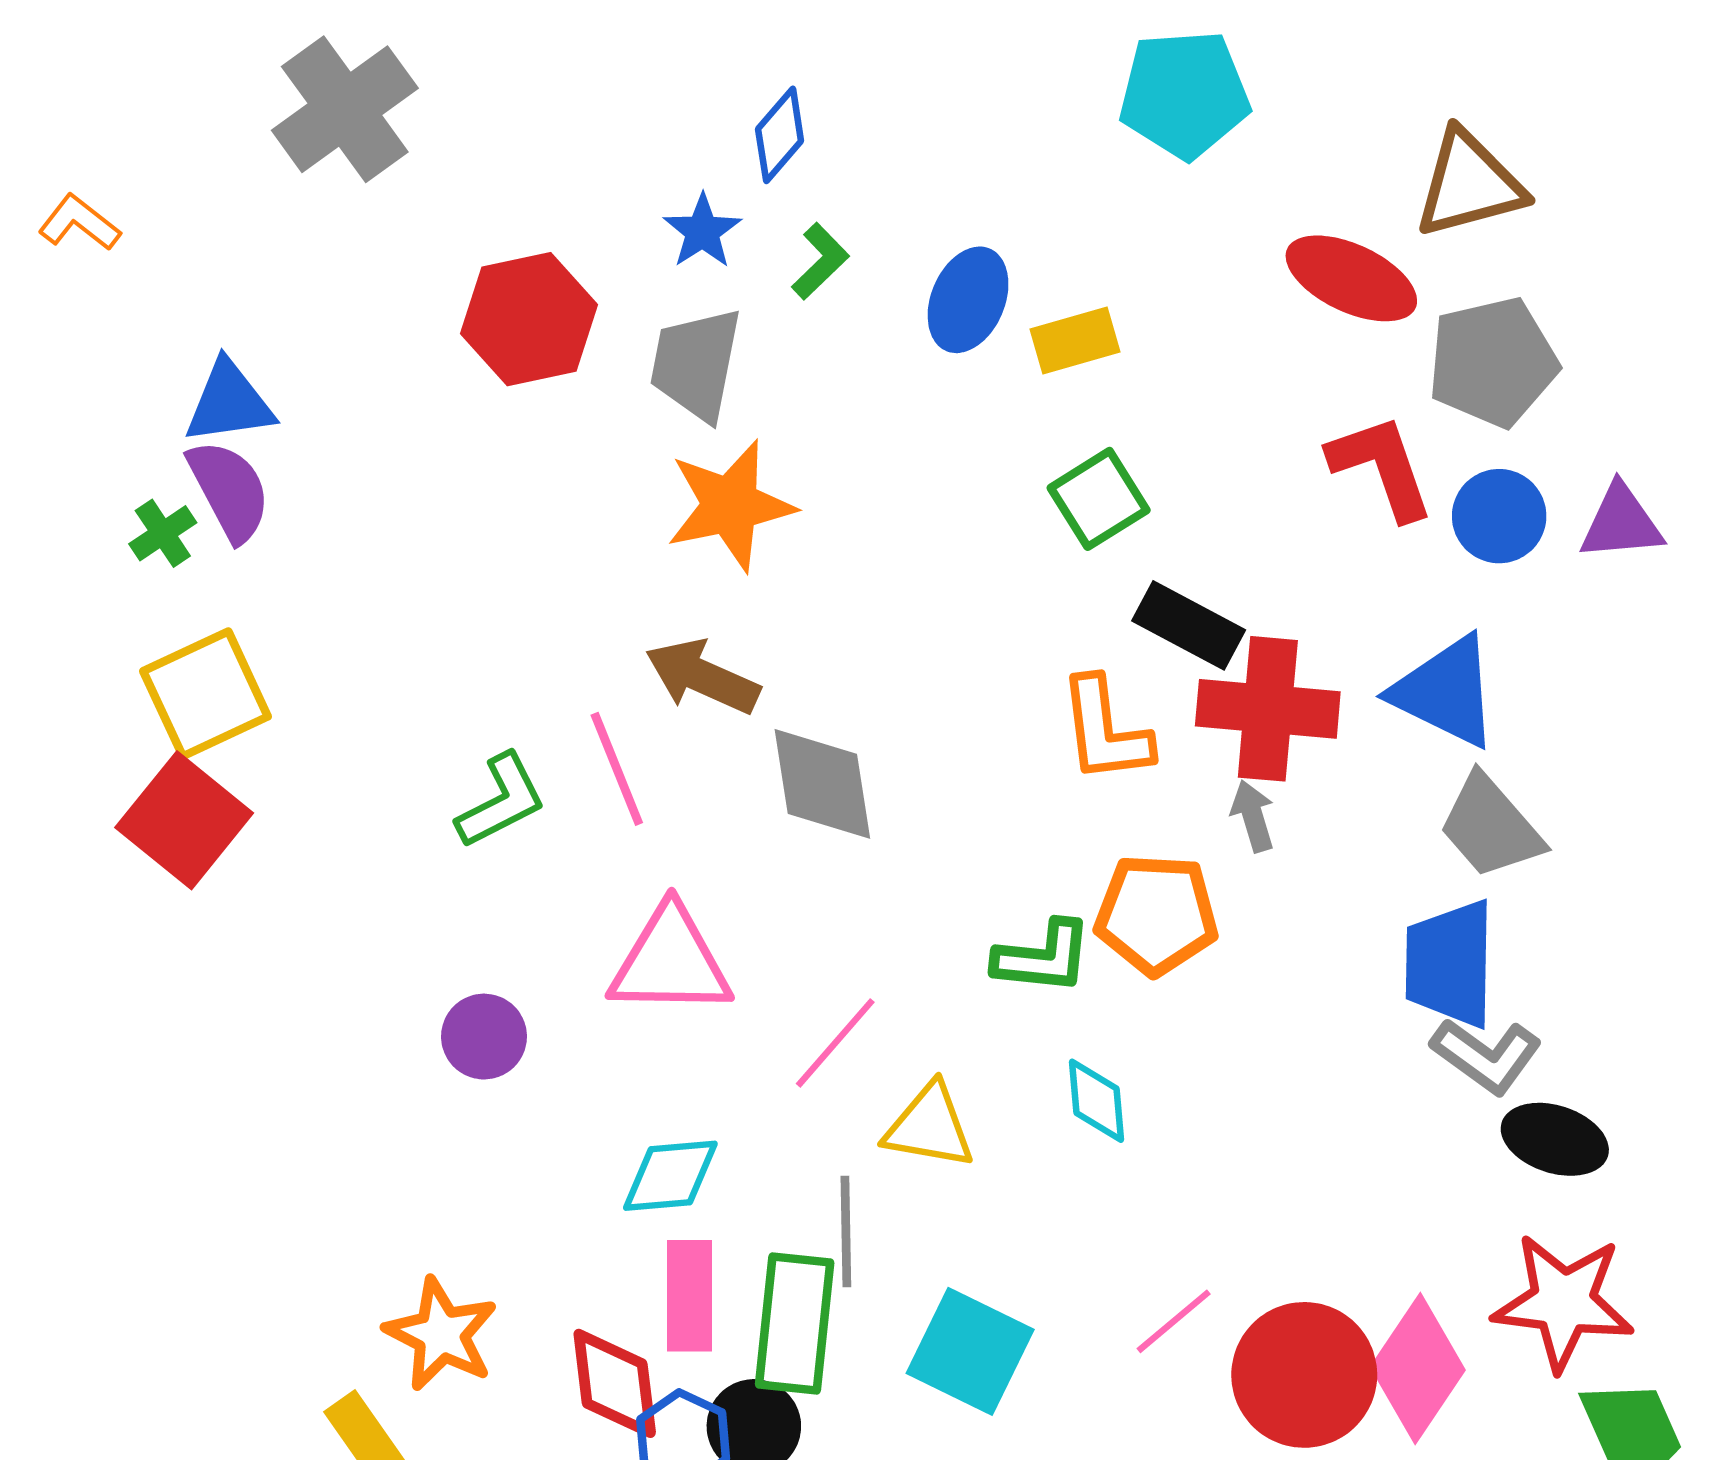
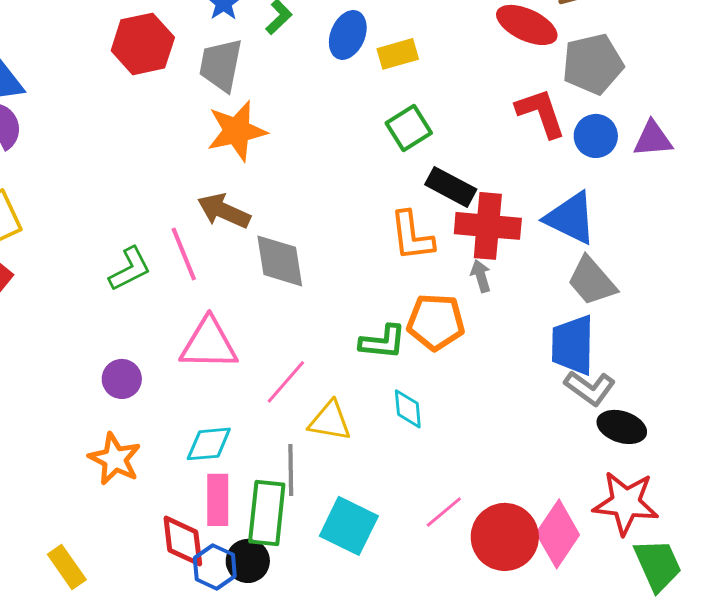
orange star: (441, 1334) -> (115, 459), moved

